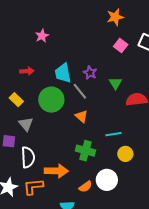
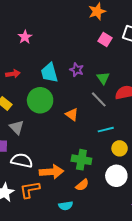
gray line: (80, 91) -> (99, 99), moved
green cross: (85, 151) -> (81, 160), moved
white semicircle: (28, 157) -> (22, 161), turned -70
white circle: (107, 180) -> (116, 176), moved

